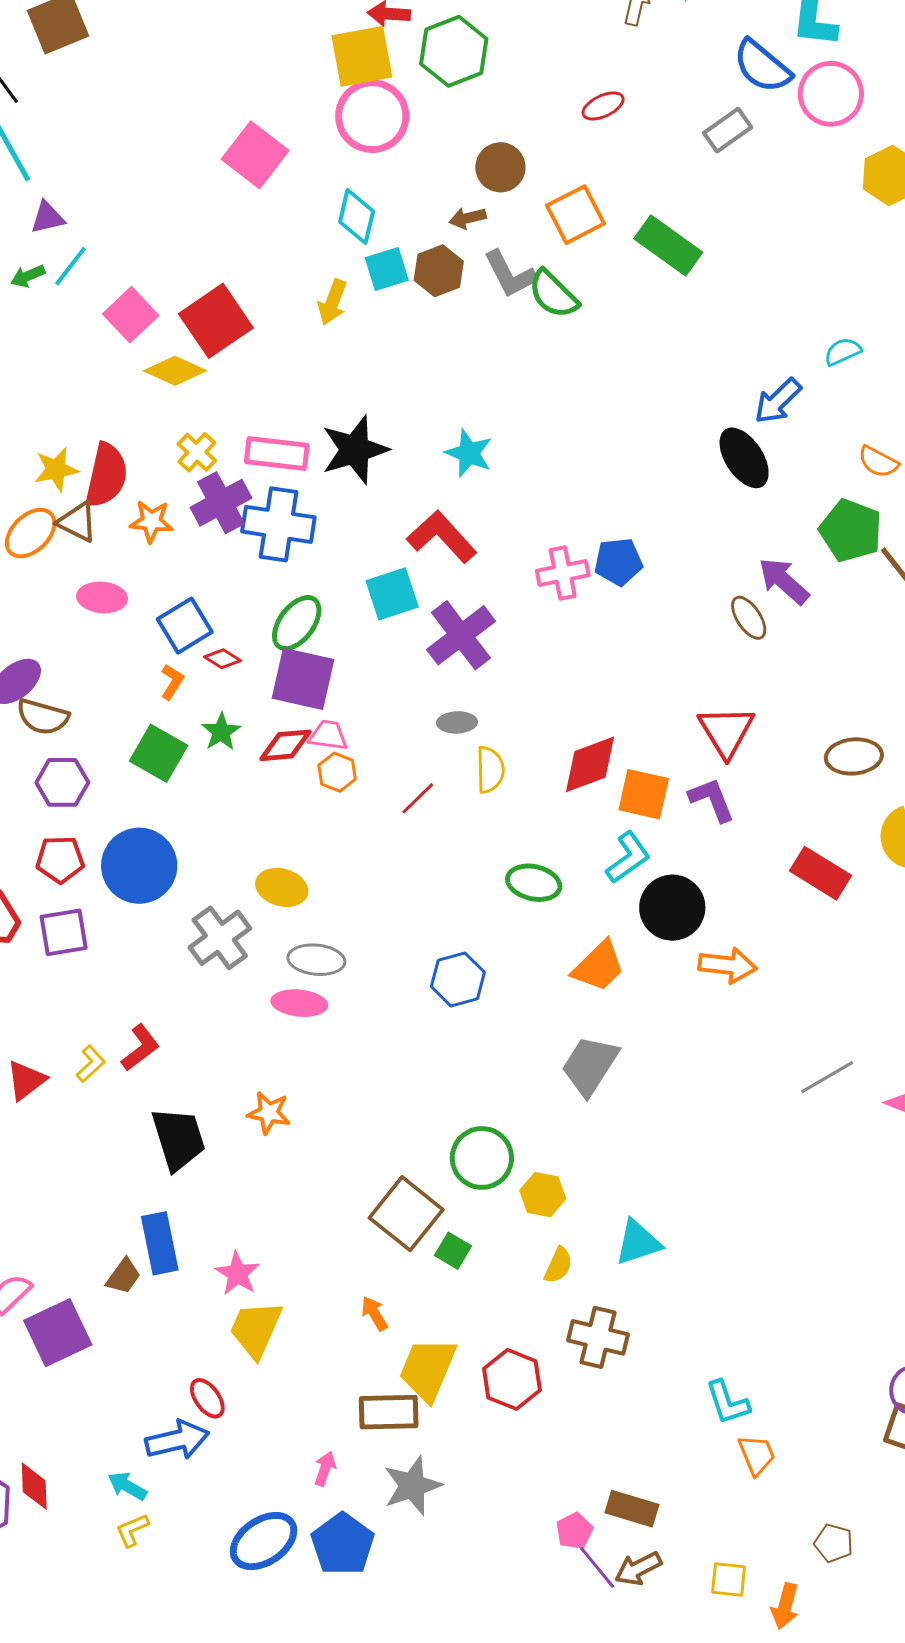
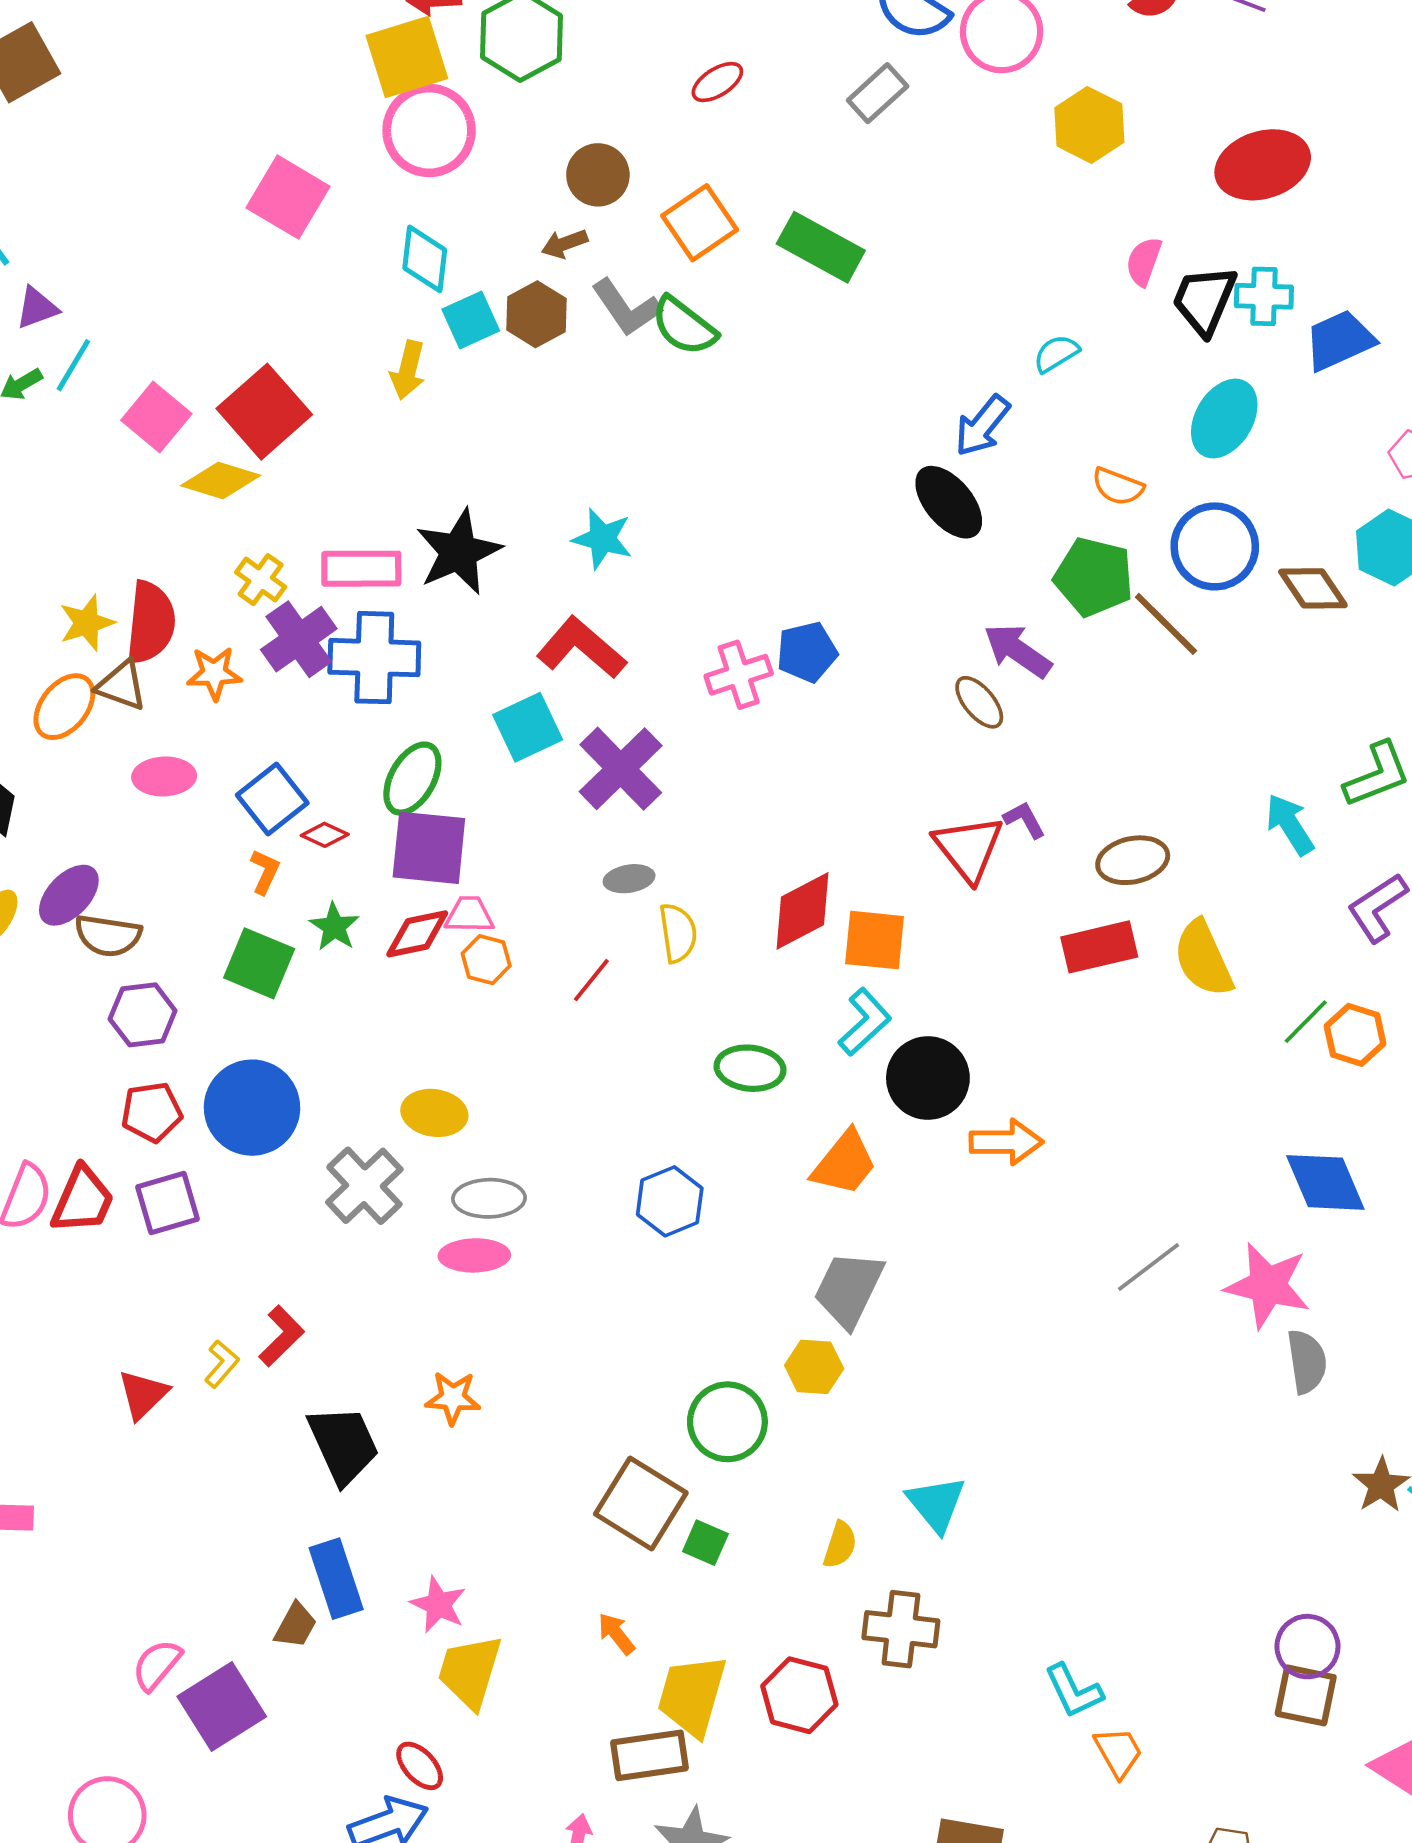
purple L-shape: (712, 800) -> (1024, 820), moved, size x0.7
red rectangle: (821, 873) -> (1099, 947), moved, turned -38
yellow hexagon: (543, 1195) -> (814, 1367), moved
cyan triangle: (638, 1242) -> (936, 1504), turned -44

